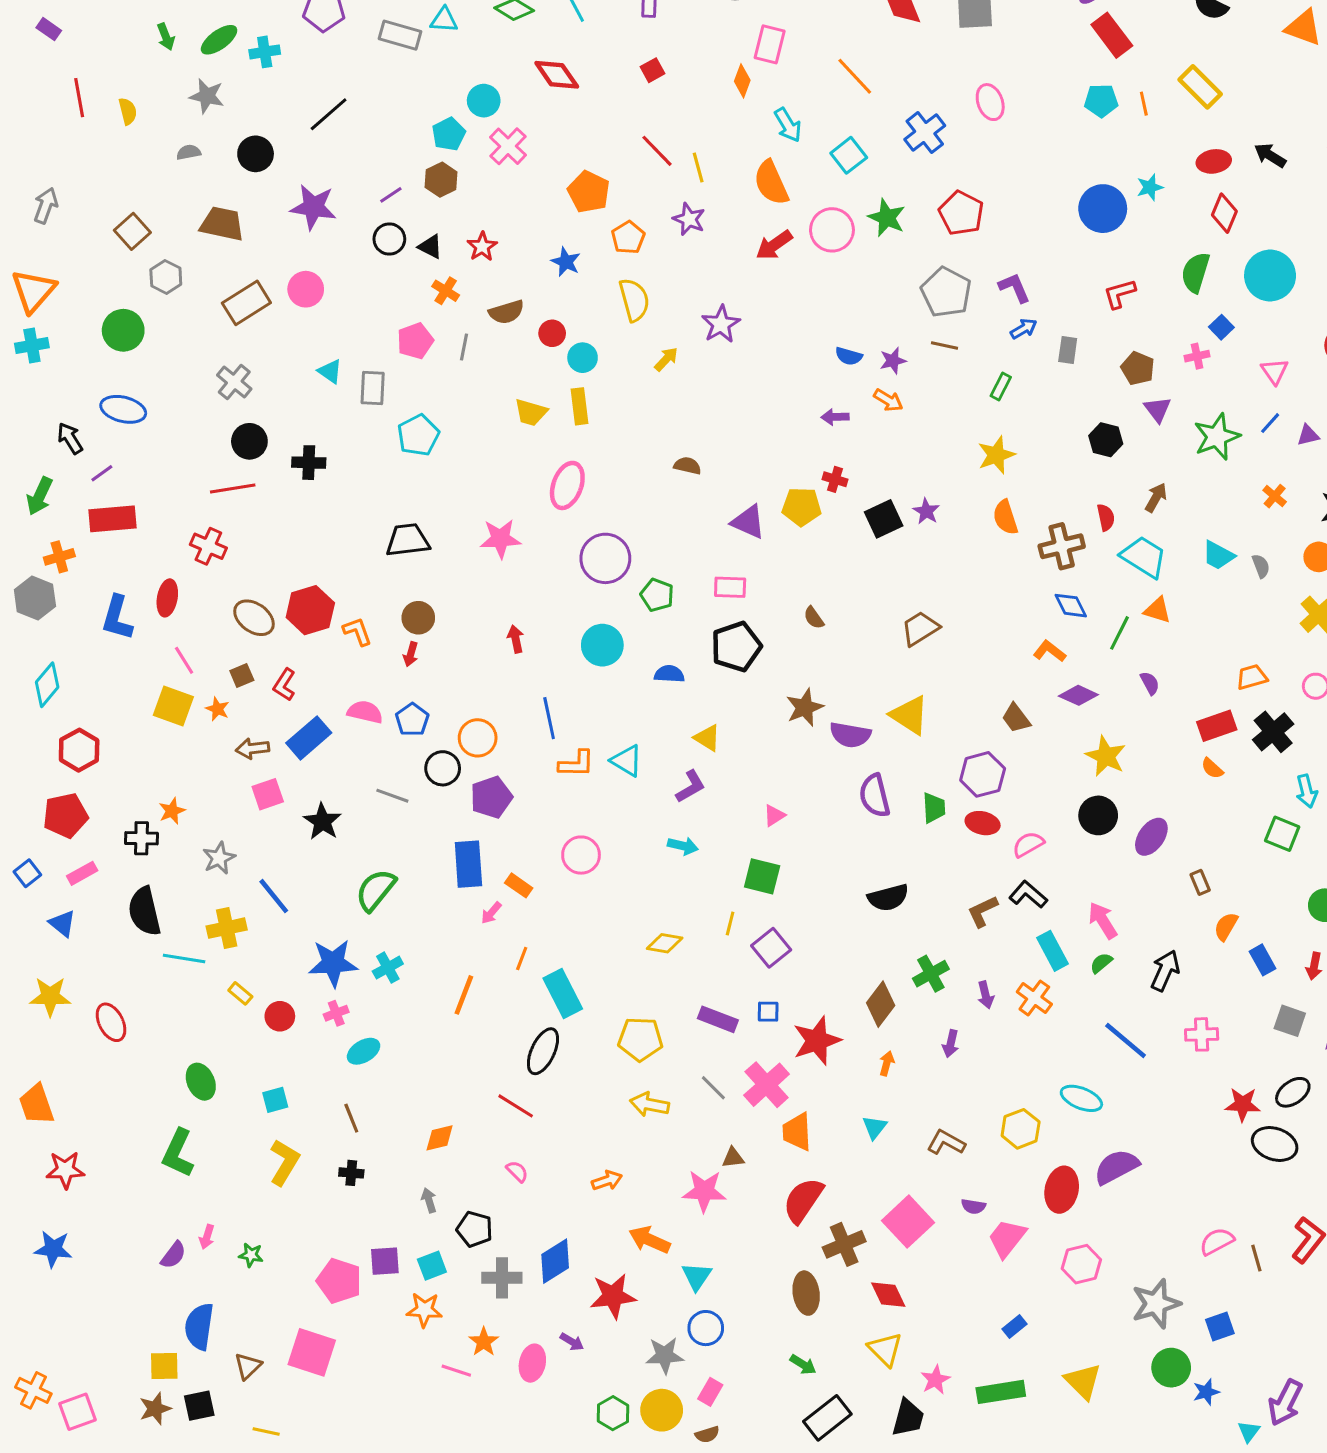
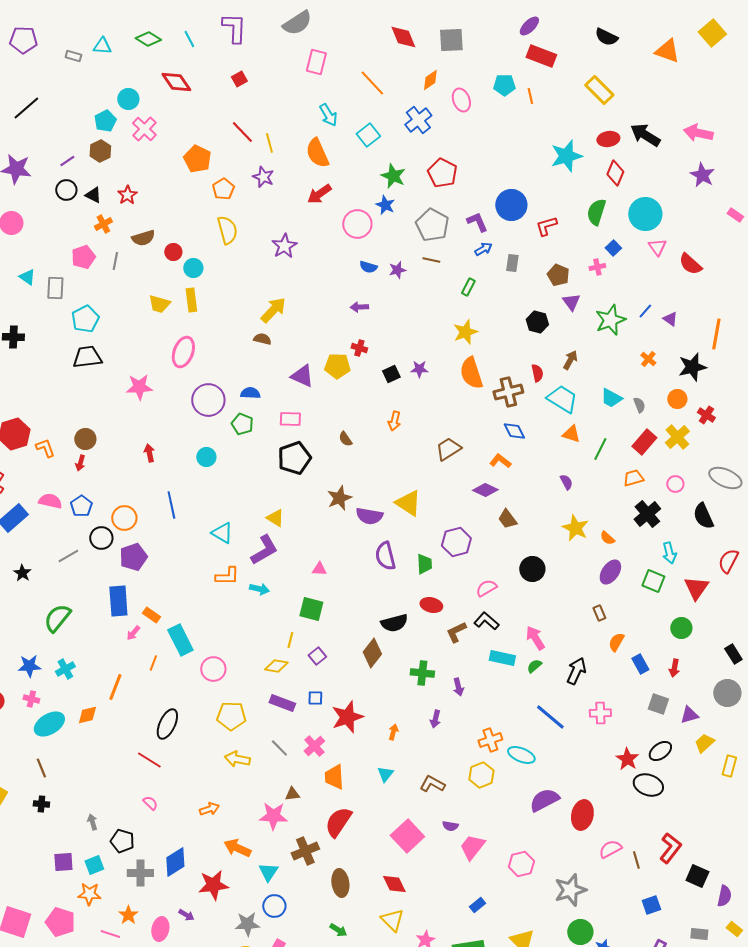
gray rectangle: (400, 35) -> (73, 56), size x0.6
red rectangle: (1112, 35) -> (541, 56), turned -32
orange diamond: (742, 81) -> (430, 80), moved, turned 35
cyan pentagon: (1101, 101) -> (504, 85), moved
orange line: (1144, 104) -> (530, 96), moved
black arrow: (1270, 155) -> (645, 135), size x1.4
cyan star: (1150, 187) -> (566, 156), size x1.8
blue circle: (1103, 209) -> (511, 205), moved
pink circle: (832, 230) -> (357, 224), moved
blue star: (566, 262) -> (385, 205), moved
orange cross: (446, 291) -> (103, 224), turned 30
yellow arrow: (666, 359) -> (273, 310), moved, size x1.6
pink triangle: (1275, 371) -> (657, 247), moved
orange arrow: (888, 400) -> (394, 421), moved, turned 72
purple triangle: (1308, 435) -> (670, 319), turned 49
purple star: (926, 511) -> (419, 369), turned -30
orange semicircle: (1005, 517) -> (471, 373), size x1.4
black square: (884, 519) -> (391, 374), size x0.7
black trapezoid: (408, 540) -> (87, 357), moved
brown trapezoid: (920, 628) -> (448, 449), moved
green line: (1119, 633) -> (600, 449), moved
cyan circle: (602, 645) -> (206, 457), size x0.7
blue semicircle: (669, 674) -> (250, 393), moved
purple diamond: (1078, 695) -> (485, 490), moved
brown trapezoid: (1016, 718) -> (507, 519), moved
red rectangle: (1217, 726) -> (644, 442), moved, turned -30
yellow star: (1106, 756) -> (575, 528), moved
orange L-shape: (576, 764) -> (227, 576), moved
purple L-shape: (691, 787) -> (264, 550), size x1.4
gray line: (392, 796) -> (68, 556), turned -50
pink triangle: (774, 815) -> (319, 569), turned 35
black star: (322, 822) -> (22, 573), size x0.7
red ellipse: (983, 823) -> (431, 605), moved
purple ellipse: (1151, 837) -> (610, 572), moved
pink circle: (581, 855) -> (213, 669), moved
yellow diamond: (665, 943) -> (276, 666), moved
purple square: (771, 948) -> (317, 656), size x0.7
cyan rectangle: (1053, 951) -> (502, 658), turned -50
blue star: (333, 963) -> (29, 666), size x0.7
green cross: (931, 974) -> (422, 673), turned 35
cyan rectangle: (563, 993) -> (180, 640), moved
orange cross: (1034, 998) -> (490, 740), moved, turned 35
brown diamond: (881, 1004) -> (372, 653), moved
pink cross: (336, 1013) -> (31, 699), turned 35
cyan ellipse: (364, 1051) -> (49, 724), size x1.4
pink cross: (767, 1085) -> (314, 746), size x0.7
red star: (1243, 1104) -> (627, 759), turned 30
orange diamond: (440, 1138) -> (87, 715), moved
red ellipse: (1062, 1190) -> (582, 815), moved
brown cross: (844, 1244) -> (305, 851), moved
pink pentagon: (339, 1281) -> (60, 922), moved
blue square: (1220, 1327) -> (651, 905), moved

